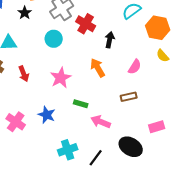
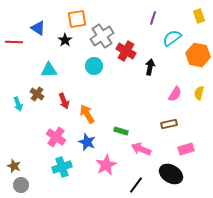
yellow semicircle: (163, 56) -> (199, 93), moved, turned 56
orange arrow: (98, 68) -> (87, 114), moved
pink star: (61, 78) -> (106, 165), moved
pink cross: (16, 122) -> (56, 137), moved
pink rectangle: (157, 127) -> (186, 149), moved
cyan cross: (68, 150) -> (62, 167), moved

